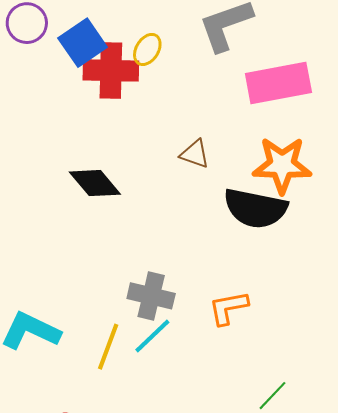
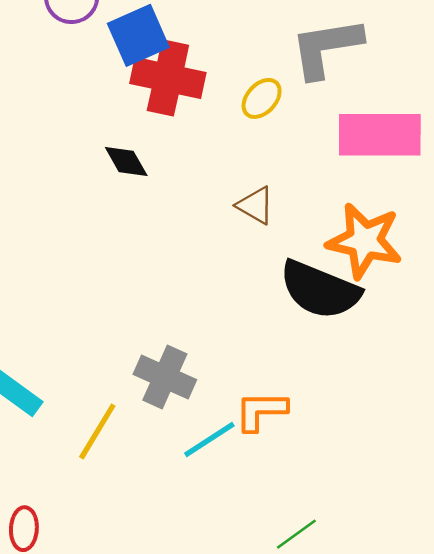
yellow ellipse: (147, 49) -> (262, 98), moved
black diamond: (95, 183) -> (126, 161), moved, size x0.7
cyan line: (152, 336) -> (209, 439), moved

